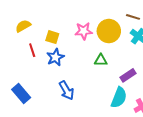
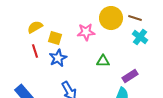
yellow semicircle: (23, 26) -> (35, 27), moved
yellow circle: (109, 31) -> (111, 18), moved

